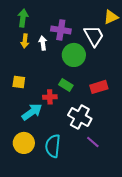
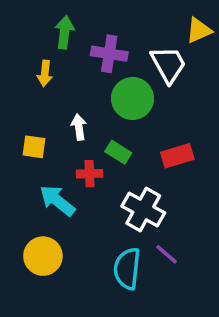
green arrow: (23, 18) -> (64, 32), moved
white arrow: (43, 43) -> (79, 127), moved
cyan arrow: (32, 112) -> (57, 201), turned -105
cyan semicircle: (53, 146) -> (127, 269), moved

